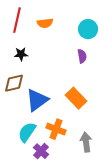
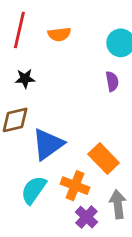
orange rectangle: (76, 98) -> (104, 159), moved
purple cross: (41, 151) -> (86, 217), moved

